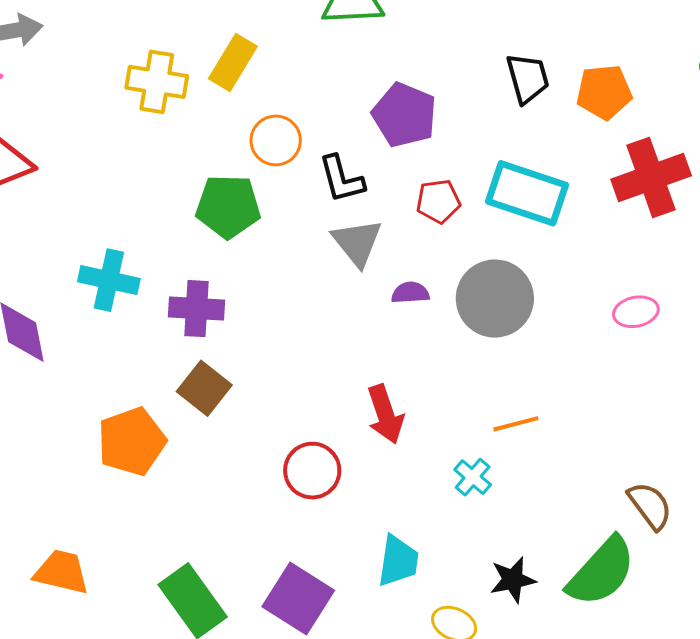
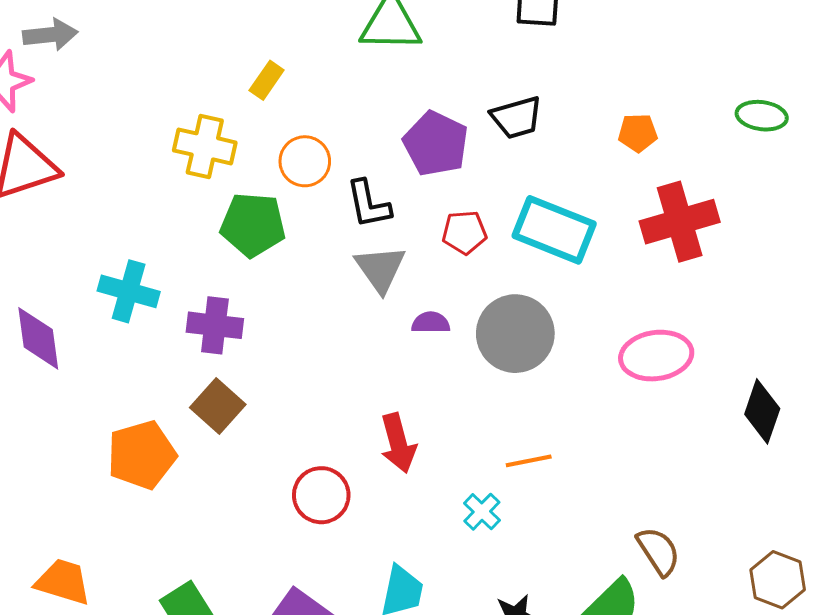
yellow rectangle: (233, 62) -> (267, 80), size x0.7
black trapezoid: (528, 78) -> (517, 117), moved, turned 86
yellow cross: (157, 82) -> (205, 146), moved
orange pentagon: (604, 92) -> (638, 133), size x0.7
pink ellipse: (636, 312) -> (656, 356), size x1.6

